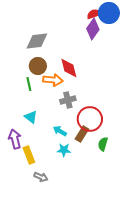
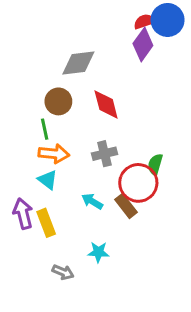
gray diamond: (37, 41) -> (78, 63), moved
orange arrow: (53, 80) -> (54, 154), moved
brown rectangle: (82, 134) -> (126, 206), turned -70
green semicircle: (103, 144) -> (155, 164), moved
cyan star: (64, 150) -> (98, 252), moved
yellow rectangle: (29, 155) -> (46, 223), moved

